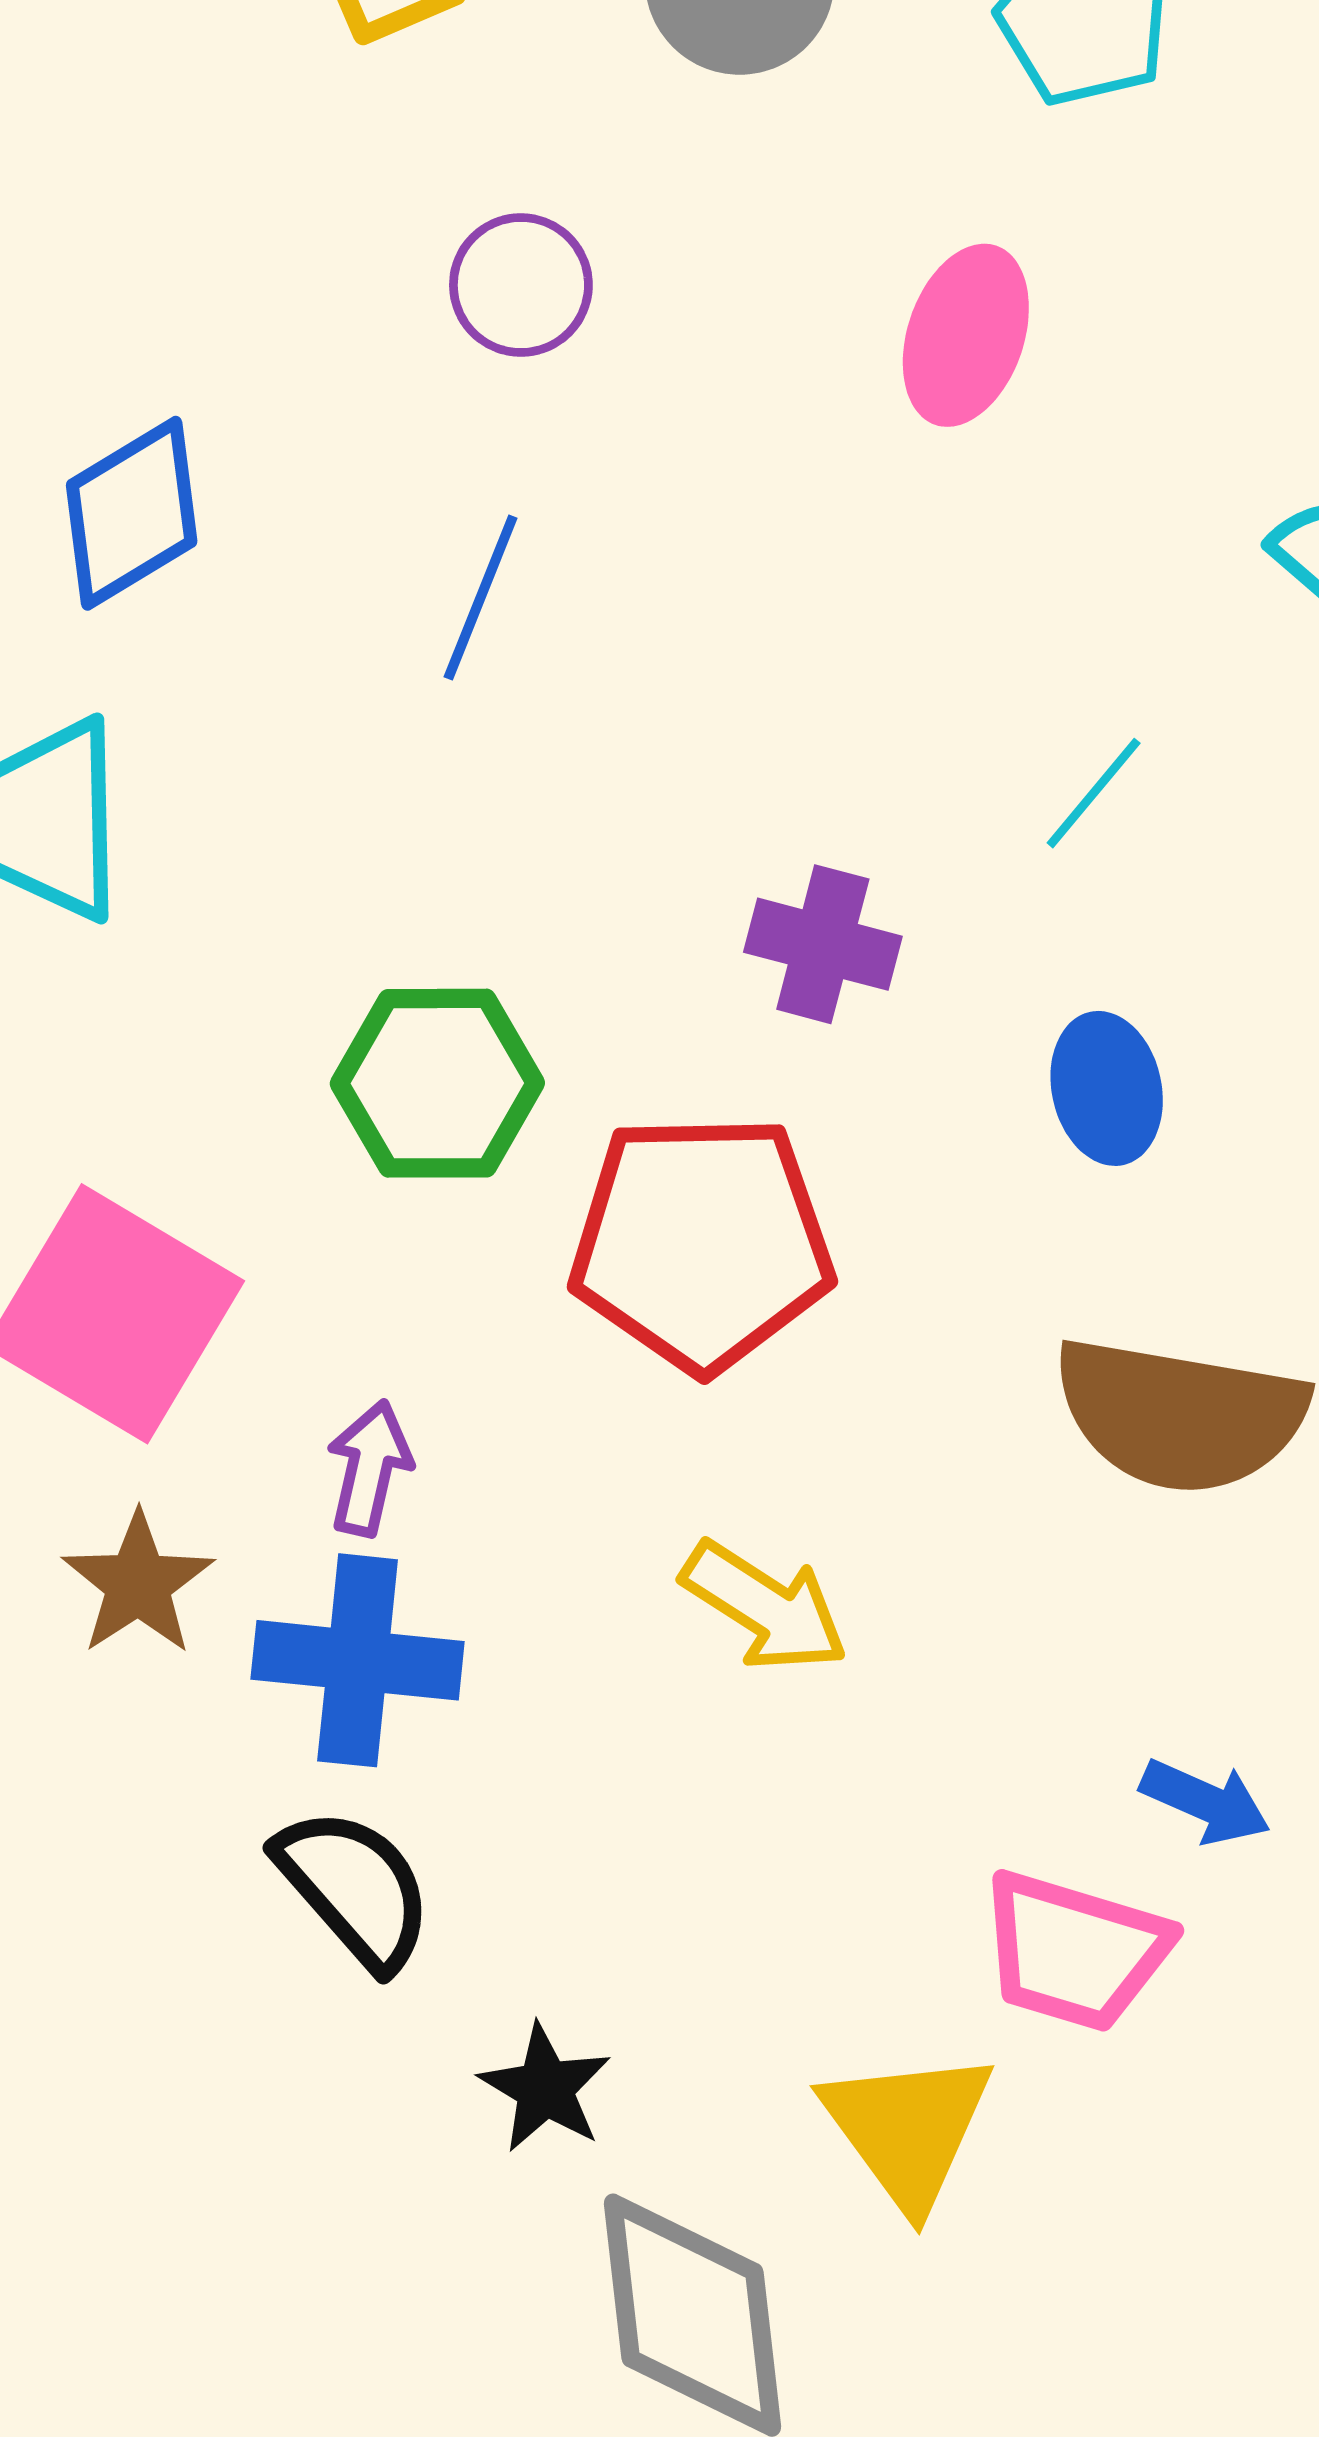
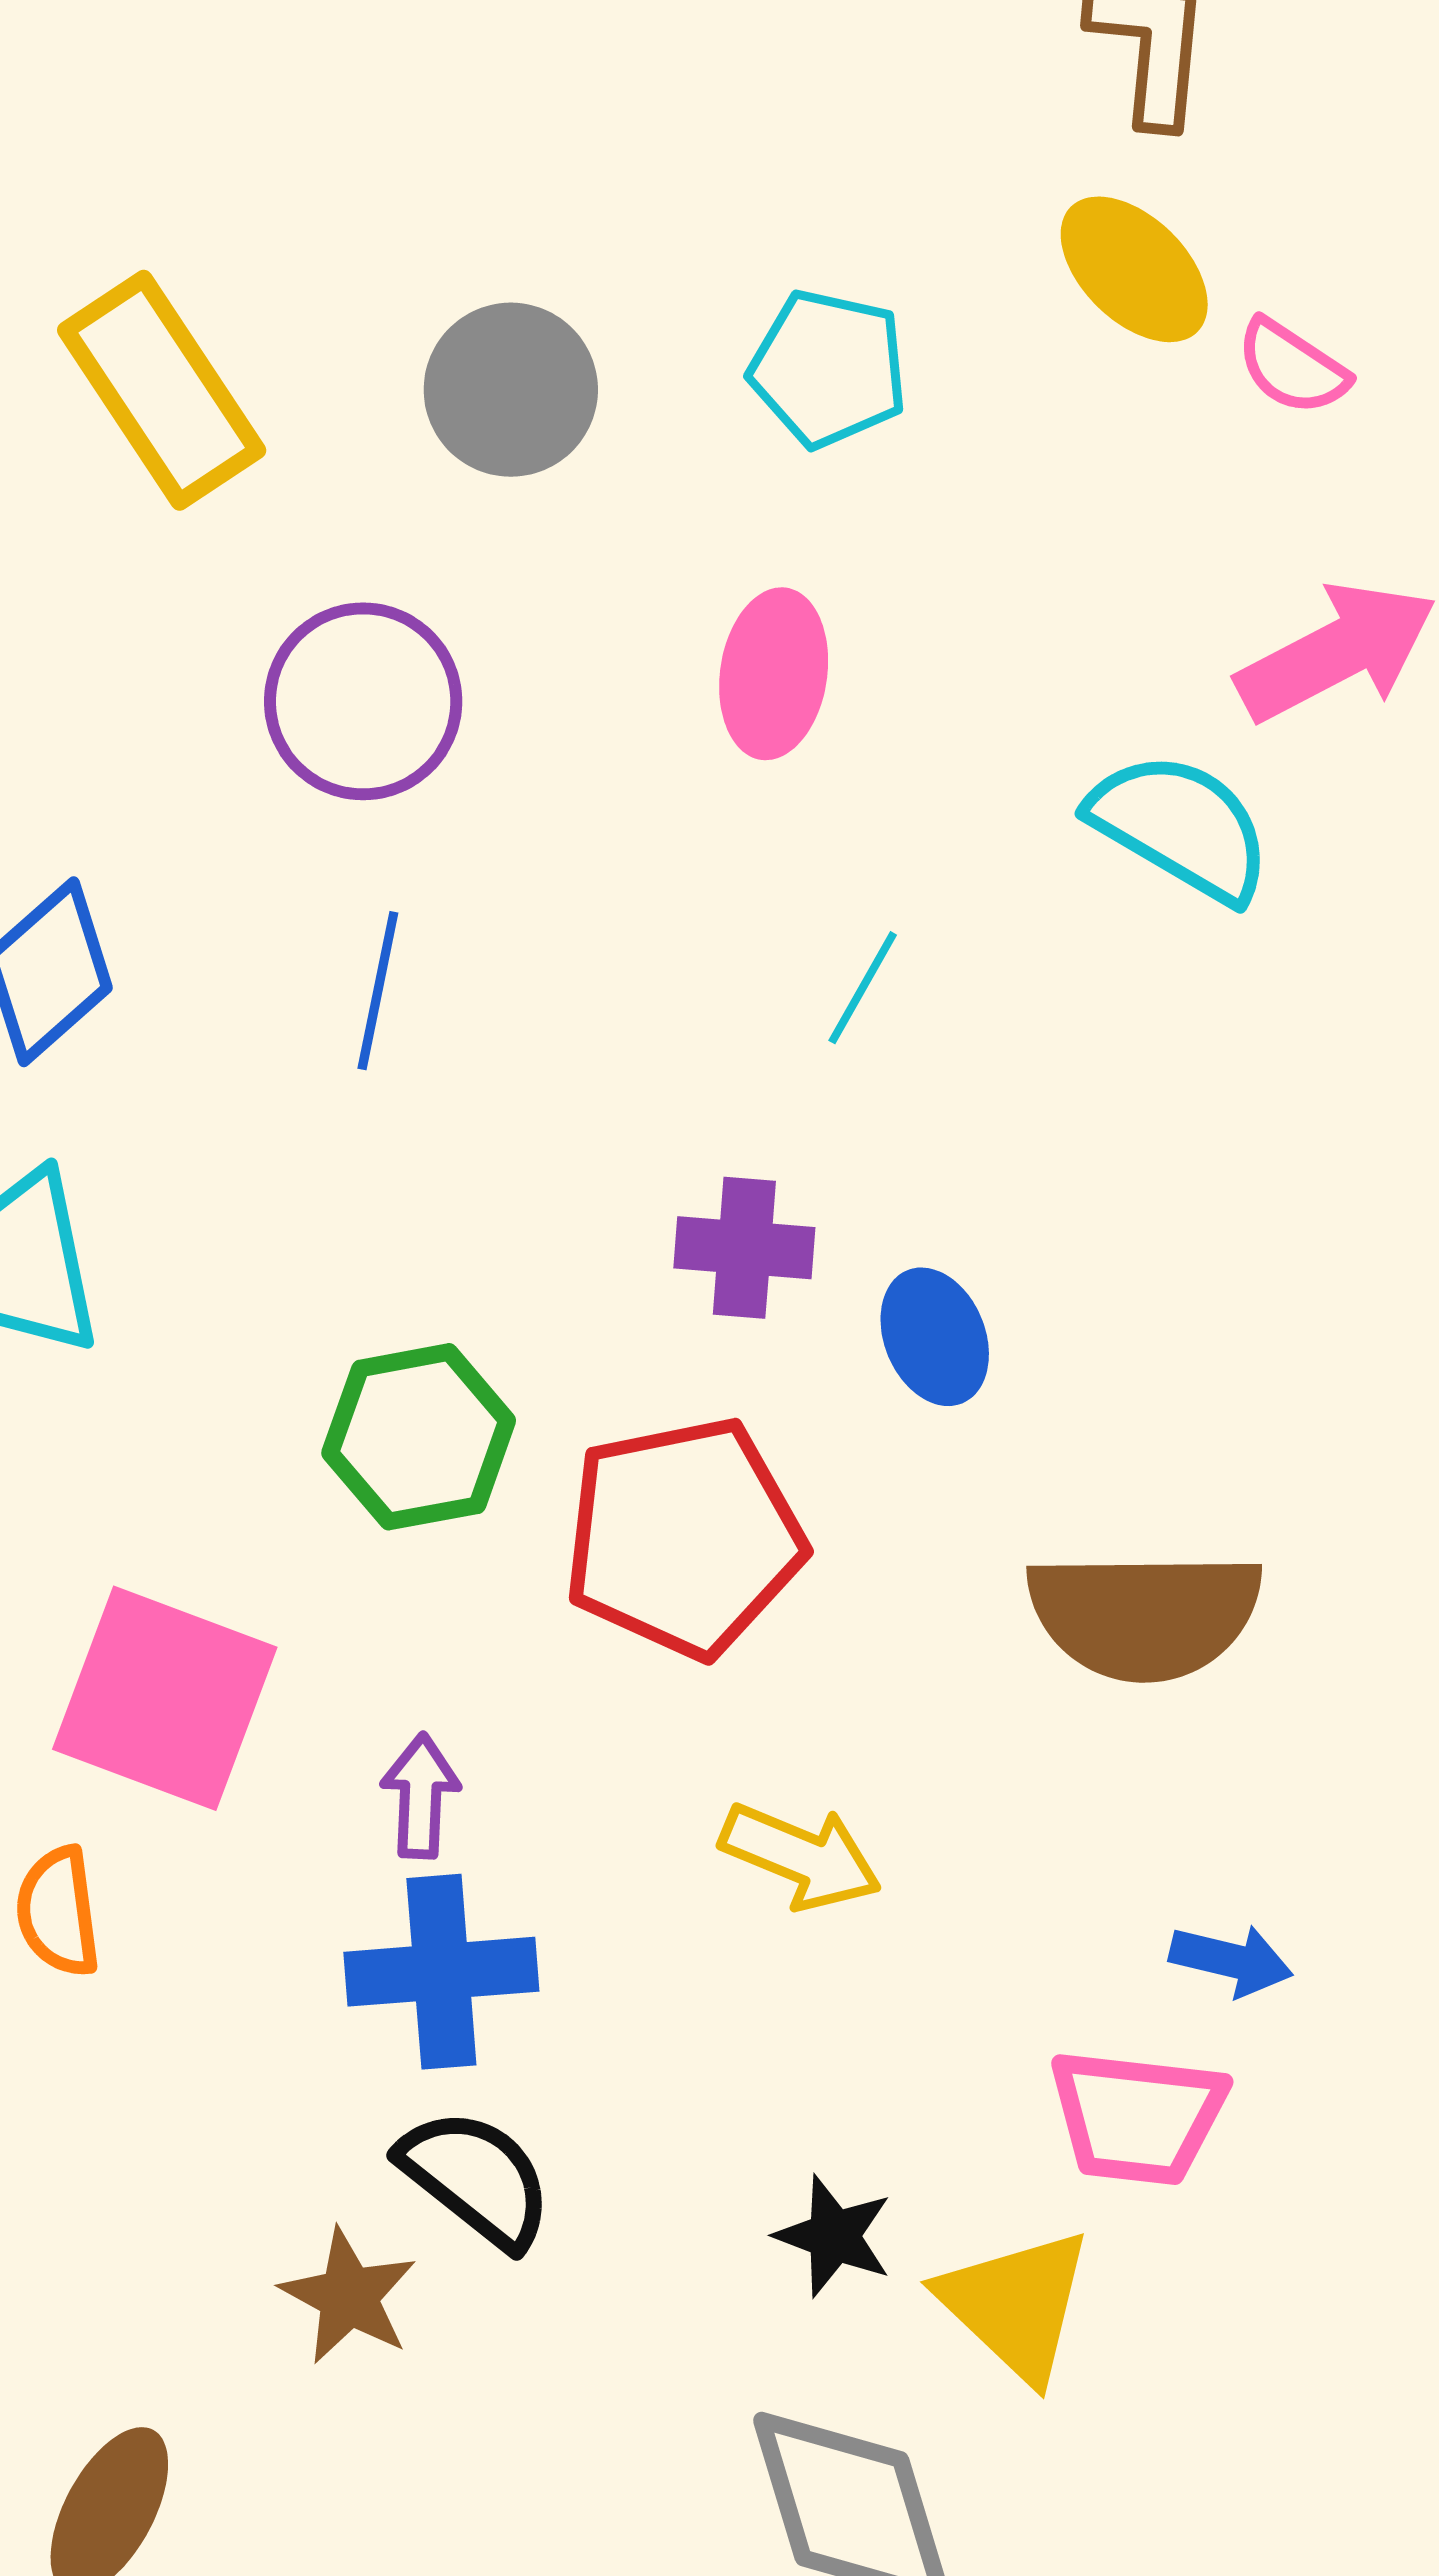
purple circle: (521, 285) -> (363, 701), size x1.5
cyan line: (1094, 793) -> (863, 988), moved
blue ellipse: (1107, 1088) -> (935, 1337), moved
brown star: (138, 1584) -> (349, 2296), moved
black star: (545, 2088) -> (834, 2236), moved

